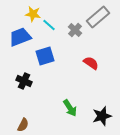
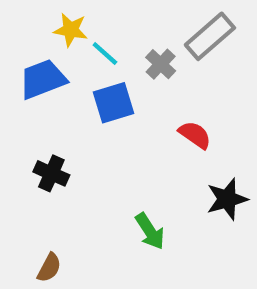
blue square: (45, 56) -> (114, 103), moved
black star: (102, 116) -> (227, 199), moved

